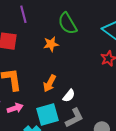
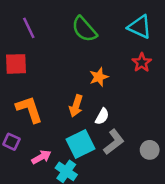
orange star: (51, 44) -> (99, 77), moved
pink arrow: (15, 108) -> (41, 157), moved

